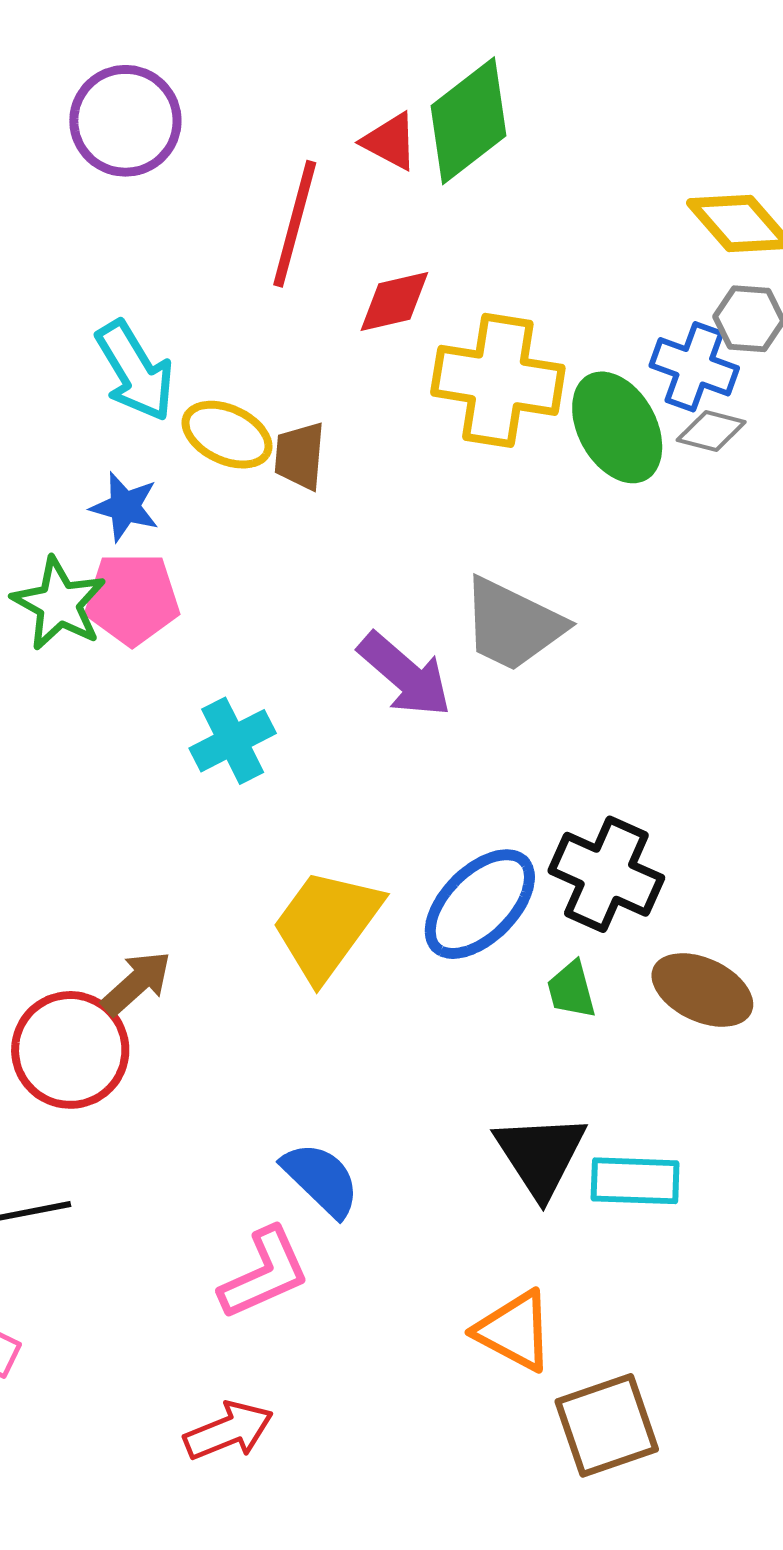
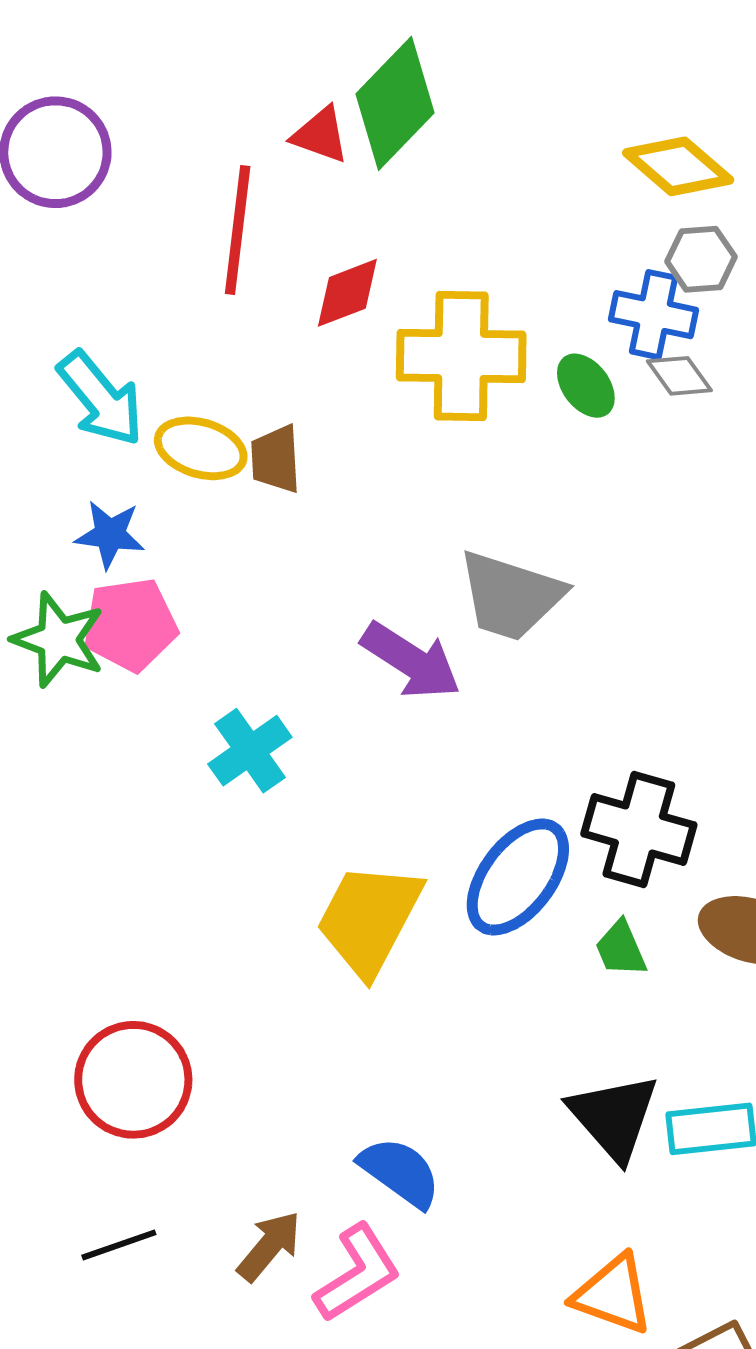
green ellipse: (617, 427) -> (586, 386), size x0.6
gray diamond: (711, 431) -> (679, 376), turned 48
brown arrow: (136, 983) -> (269, 1246), moved

